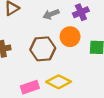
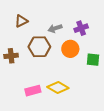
brown hexagon: (43, 49) -> (39, 47), moved

